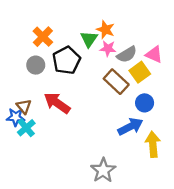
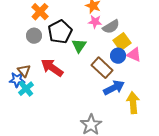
green triangle: (89, 39) -> (79, 46), moved
pink triangle: (154, 54) -> (134, 55), moved
brown rectangle: (116, 82) -> (102, 68), moved
blue circle: (145, 103) -> (118, 56), moved

